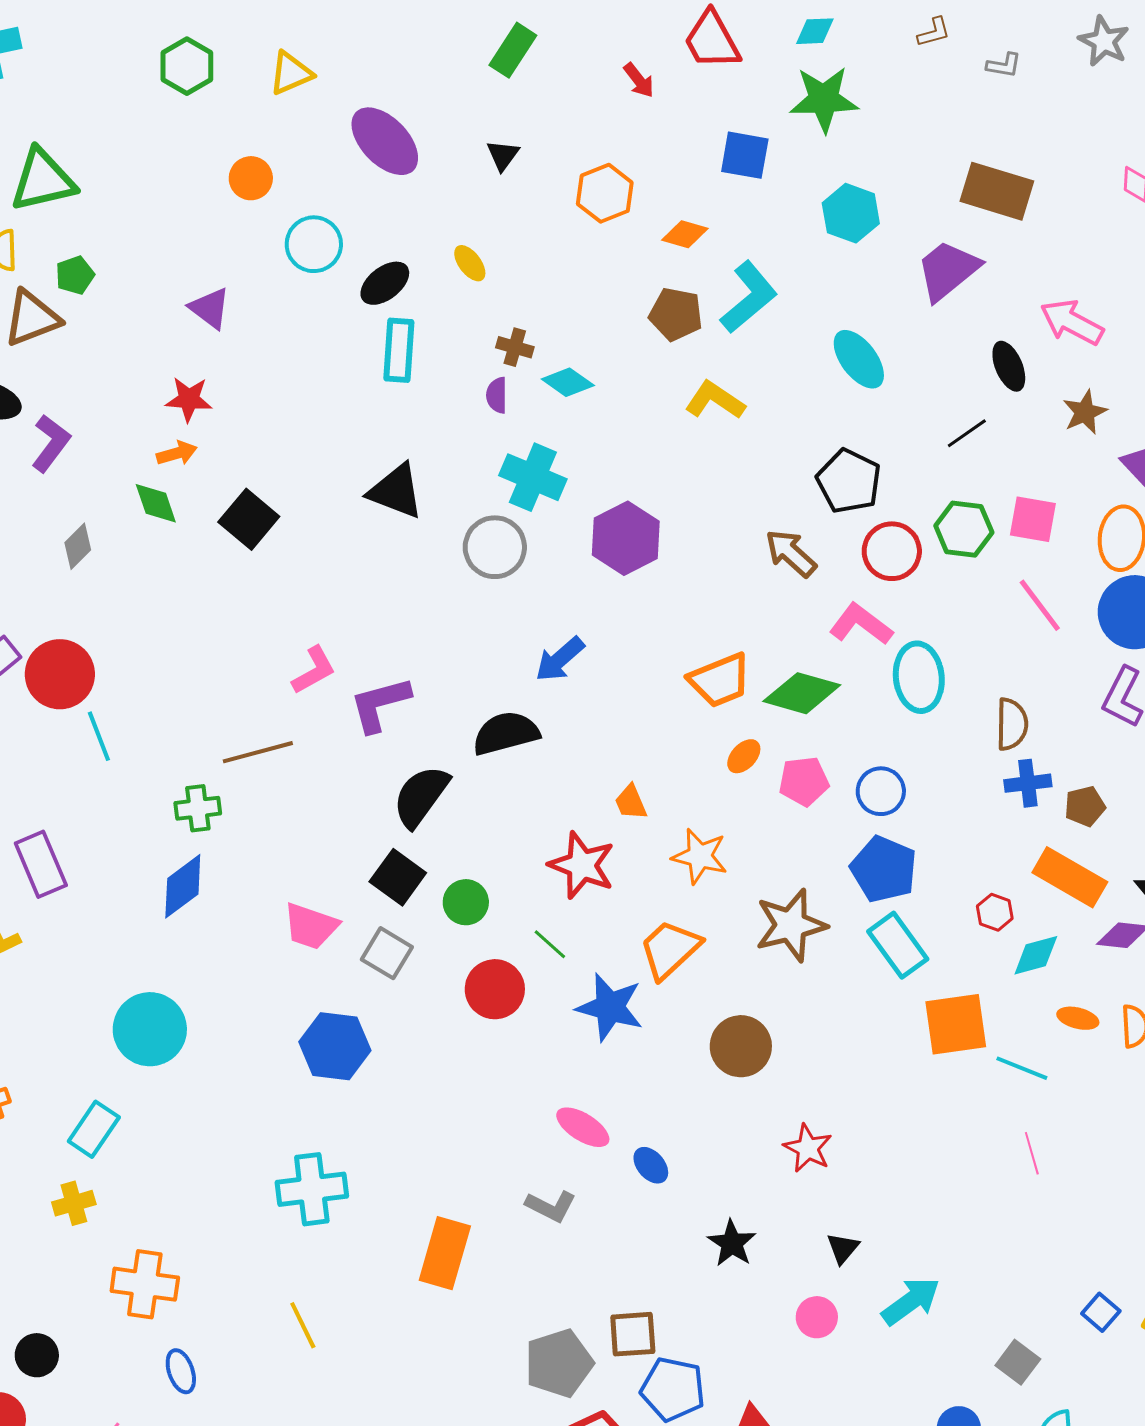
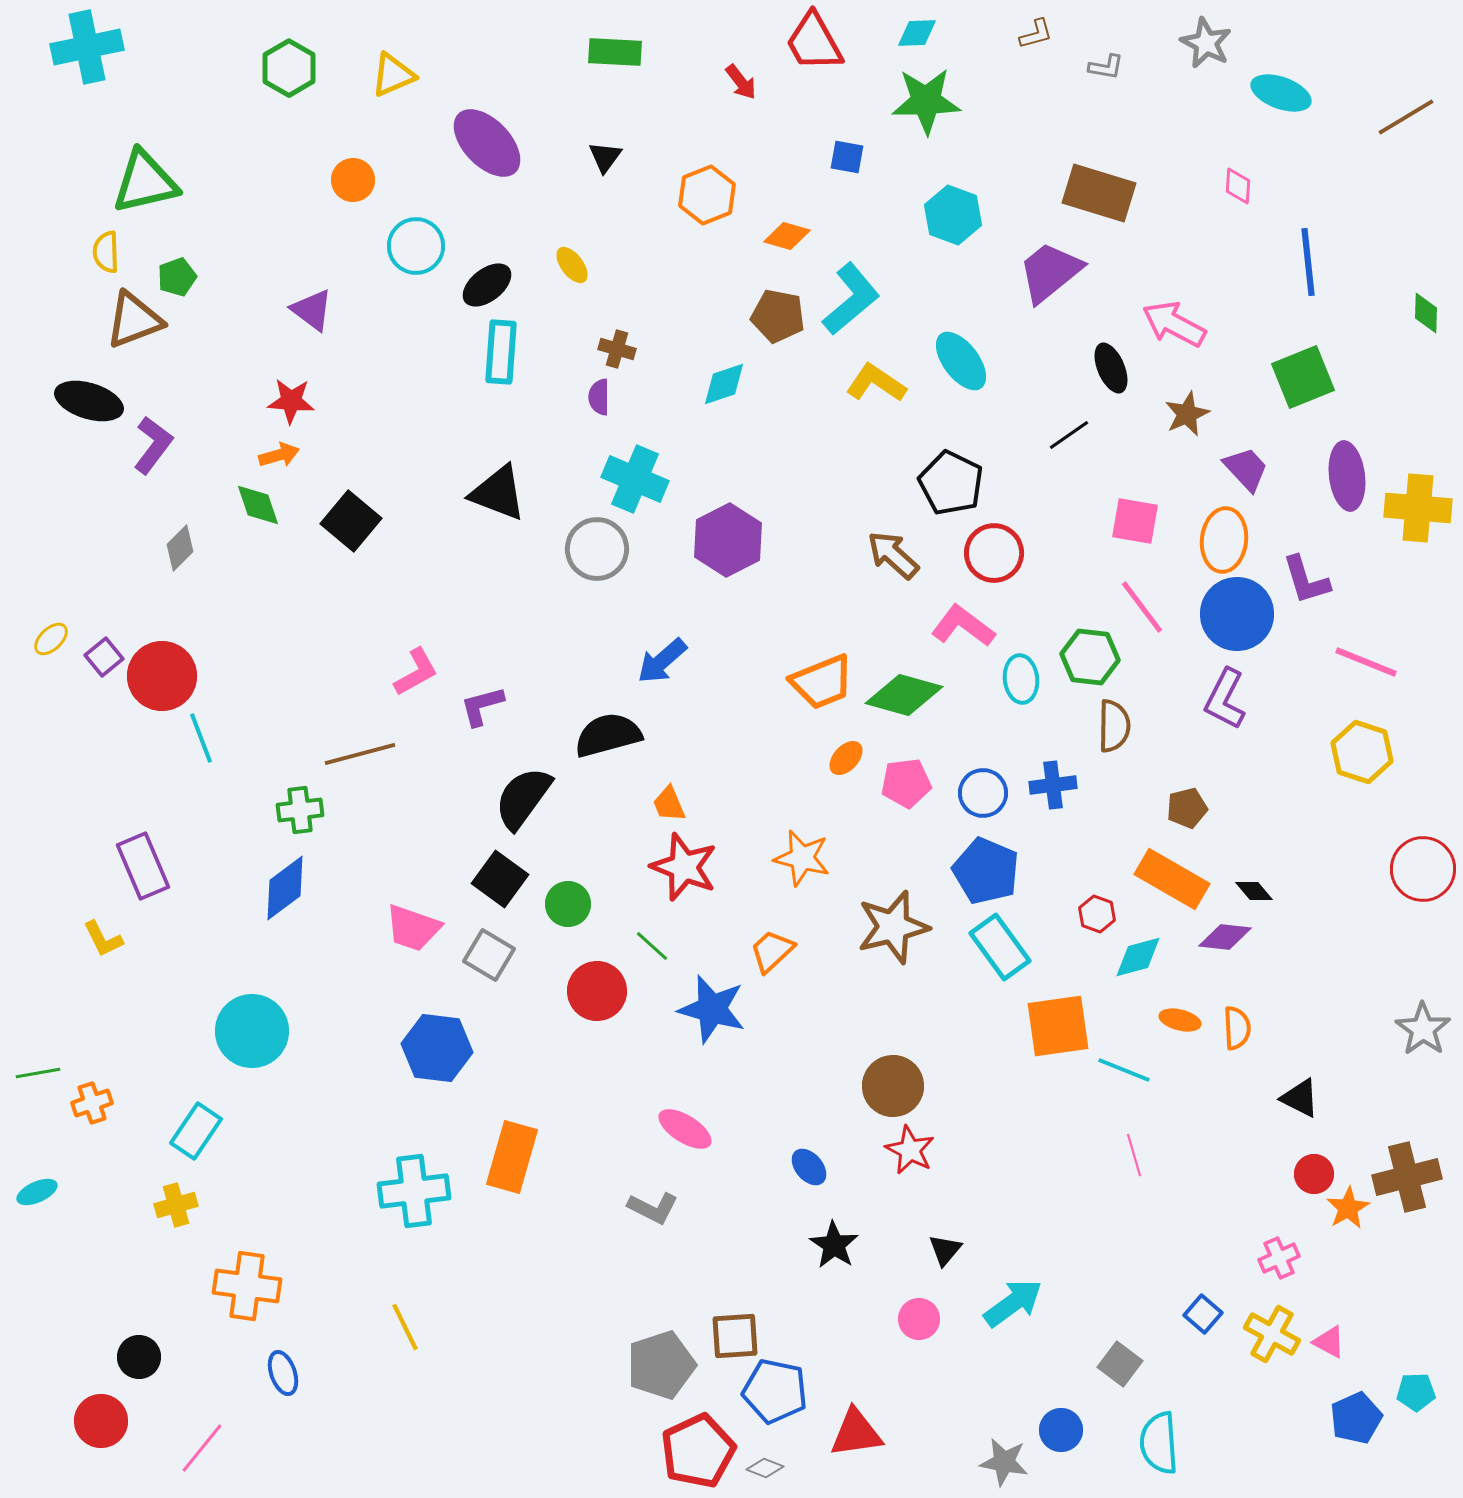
green rectangle: (513, 50) -> (615, 52), turned 60
blue square: (745, 155) -> (847, 157), size x0.7
cyan diamond: (568, 382) -> (724, 384), moved, turned -54
yellow L-shape: (715, 400) -> (876, 383), moved
green hexagon: (964, 529) -> (1090, 657), moved
cyan ellipse: (919, 677) -> (1021, 679), size x0.7
purple L-shape: (380, 704) -> (482, 706), size x0.7
blue cross: (1028, 783) -> (1053, 785), moved
orange trapezoid: (631, 802) -> (669, 804), moved
orange trapezoid: (670, 949) -> (772, 951), size x0.7
brown circle: (741, 1046) -> (893, 1086), moved
blue ellipse: (651, 1165) -> (809, 1167), moved
orange rectangle: (445, 1253) -> (512, 1157), moved

